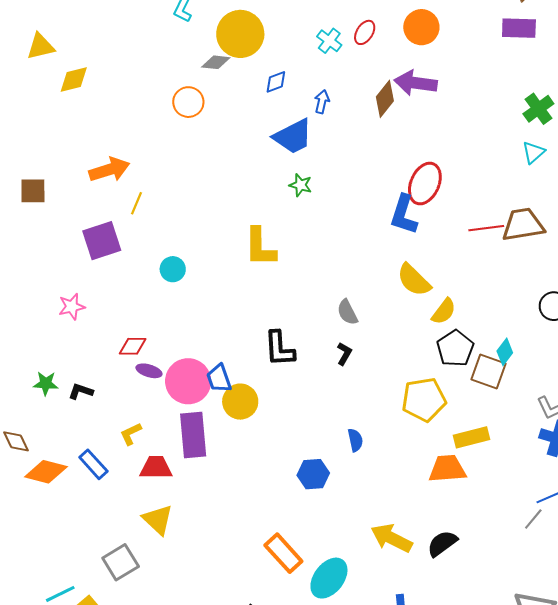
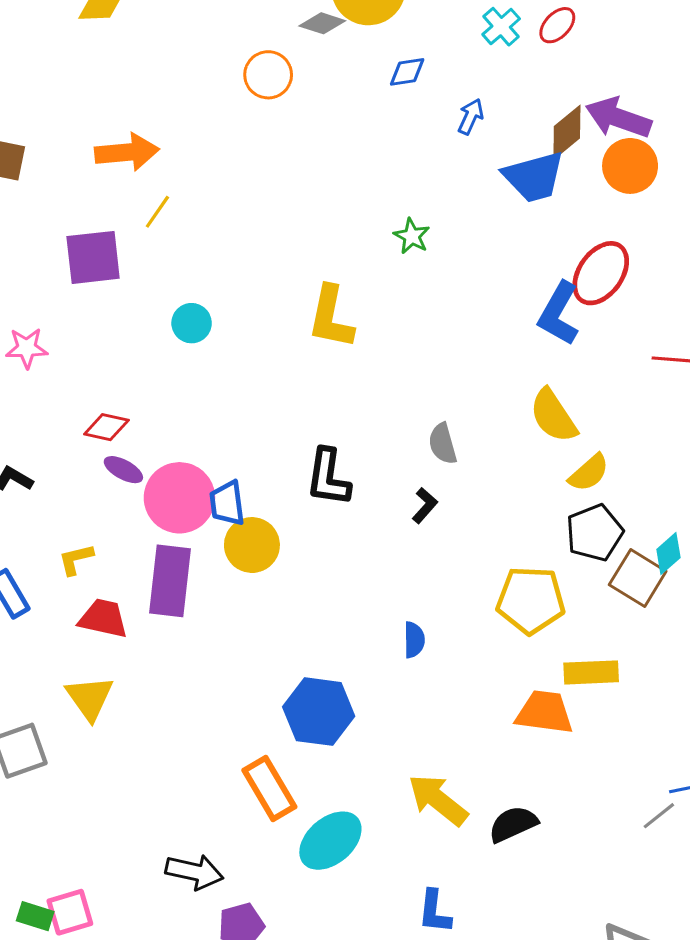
orange circle: (421, 27) -> (630, 166), moved
blue trapezoid: (293, 137) -> (534, 177), moved
blue hexagon: (313, 474) -> (319, 712), moved, size x1.4

